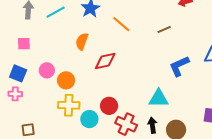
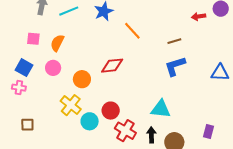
orange semicircle: (82, 41) -> (57, 43), moved
blue L-shape: (179, 66) -> (175, 66), moved
orange circle: (66, 80) -> (82, 79), moved
yellow cross: (69, 105) -> (71, 105), turned 30

